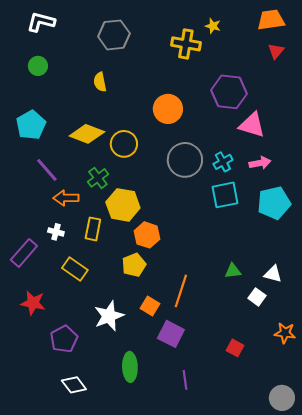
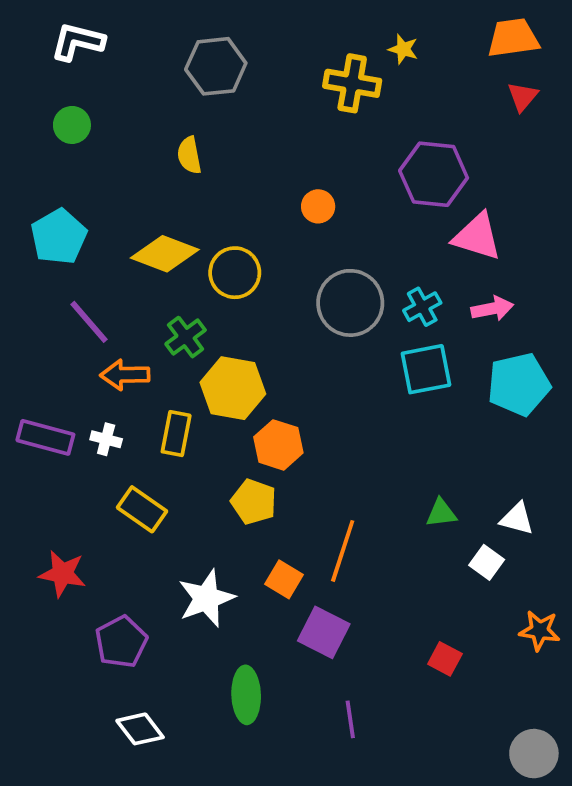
orange circle: (168, 109) -> (318, 206), size x0.6
purple rectangle: (24, 253) -> (45, 437), moved, turned 64
yellow pentagon: (134, 265) -> (254, 502), turned -30

